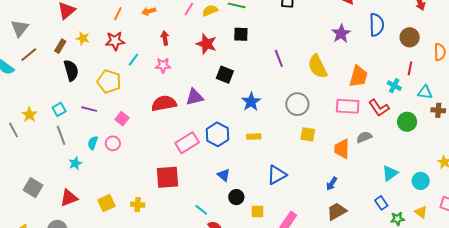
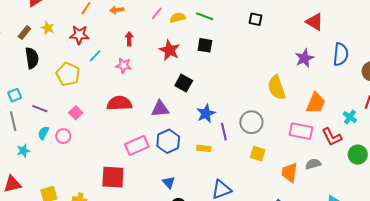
purple line: (279, 58) -> (224, 132), moved
purple triangle: (195, 97) -> (160, 109), moved
purple line: (89, 109) -> (40, 109), moved

